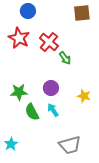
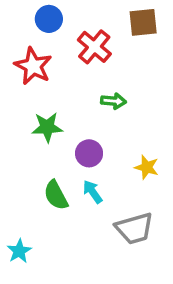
red cross: (49, 42) -> (94, 47), moved
green arrow: (65, 58) -> (113, 101), turned -48
green star: (19, 92) -> (47, 127), moved
gray trapezoid: (70, 145) -> (134, 228), moved

